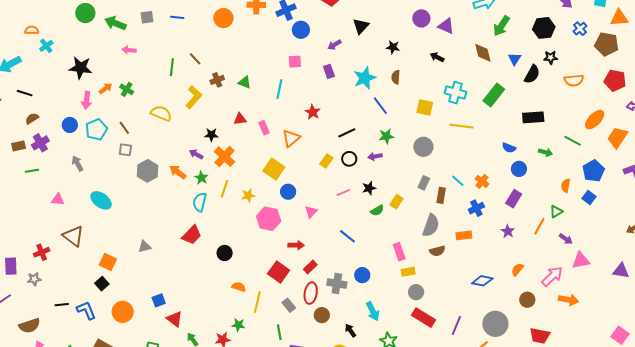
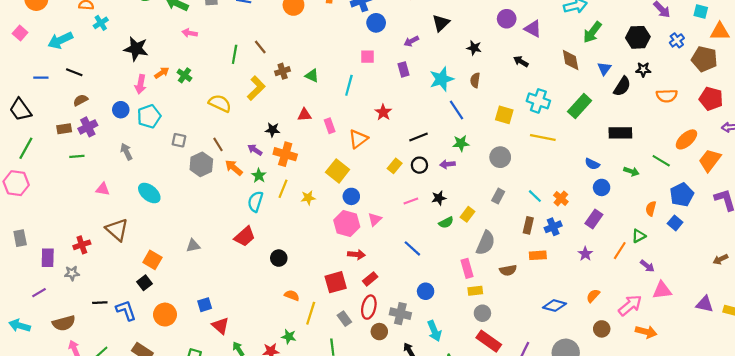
brown line: (124, 128) -> (218, 144), moved
orange cross: (224, 157) -> (285, 154), turned -30
brown rectangle: (441, 195) -> (528, 225), moved
pink hexagon: (269, 219) -> (347, 224), moved
gray semicircle: (431, 225) -> (486, 243), moved
red square: (279, 272) -> (336, 282), turned 35
gray cross: (337, 284) -> (400, 314), moved

